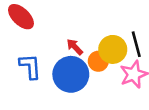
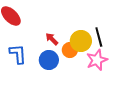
blue circle: (71, 74) -> (49, 60), size x0.7

